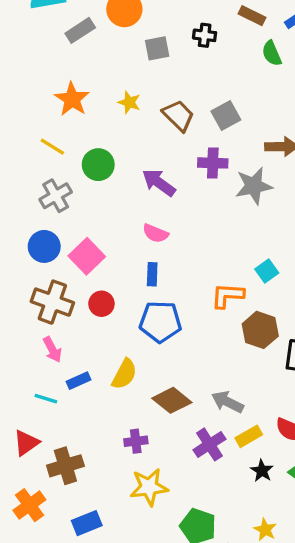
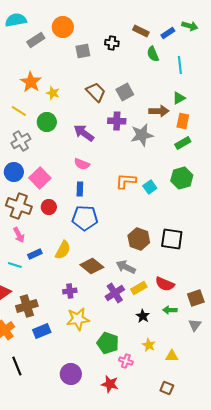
yellow star: (129, 102) -> (53, 93), moved
orange L-shape: (228, 296) -> (126, 181), moved
brown hexagon: (260, 330) -> (139, 239), moved
black star: (262, 471) -> (143, 316), moved
blue rectangle: (87, 523) -> (42, 331), moved

